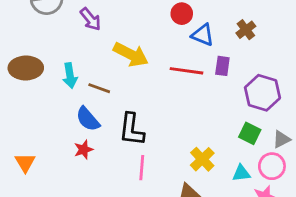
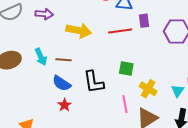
purple arrow: (91, 19) -> (44, 14), turned -30
green square: (250, 133) -> (126, 69), moved
pink line: (142, 168) -> (125, 104), moved
cyan triangle: (241, 173) -> (178, 91), turned -32

